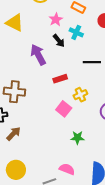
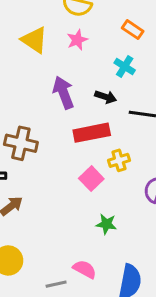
pink star: (56, 19) -> (77, 40), moved
black arrow: (59, 41) -> (106, 97), moved, turned -40
red rectangle: (60, 79) -> (92, 133), size x1.6

